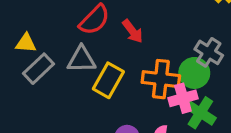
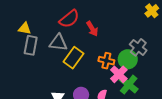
gray rectangle: (39, 69) -> (31, 45), turned -42
orange cross: (161, 79) -> (106, 61), size x0.7
pink cross: (183, 98) -> (119, 74), turned -36

